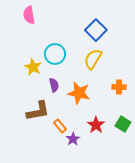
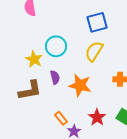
blue square: (96, 30) -> (97, 22), turned 30
brown L-shape: (38, 111) -> (30, 90), moved

